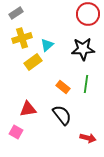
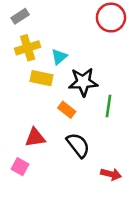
black star: (83, 49) -> (83, 82), moved
yellow rectangle: (33, 62) -> (41, 78), turned 48
orange rectangle: (63, 87) -> (67, 110), moved

